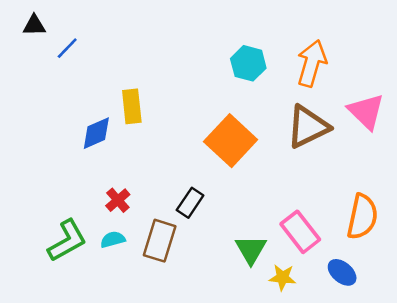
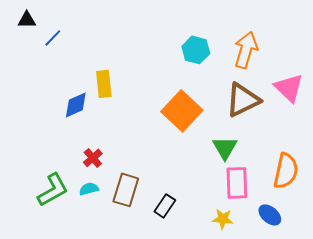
black rectangle: (190, 203) -> (165, 206), moved
pink rectangle: (300, 232) -> (237, 183), turned 36
green triangle: (251, 250) -> (225, 148), moved

